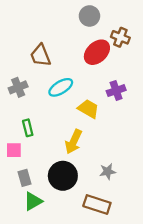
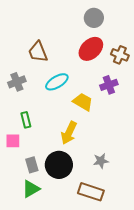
gray circle: (89, 16) -> (94, 18), moved
brown cross: (120, 37) -> (120, 55), moved
gray rectangle: (24, 178) -> (32, 165), moved

